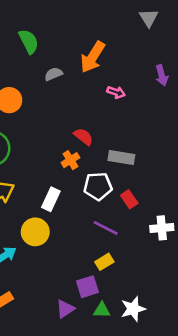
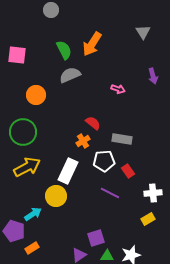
green semicircle: (29, 41) -> (64, 50), moved
orange arrow: (93, 57) -> (92, 44), moved
gray semicircle: (53, 74) -> (70, 75), size x1.5
white rectangle: (51, 199) -> (68, 171), size x1.4
yellow rectangle: (104, 262) -> (148, 219), moved

